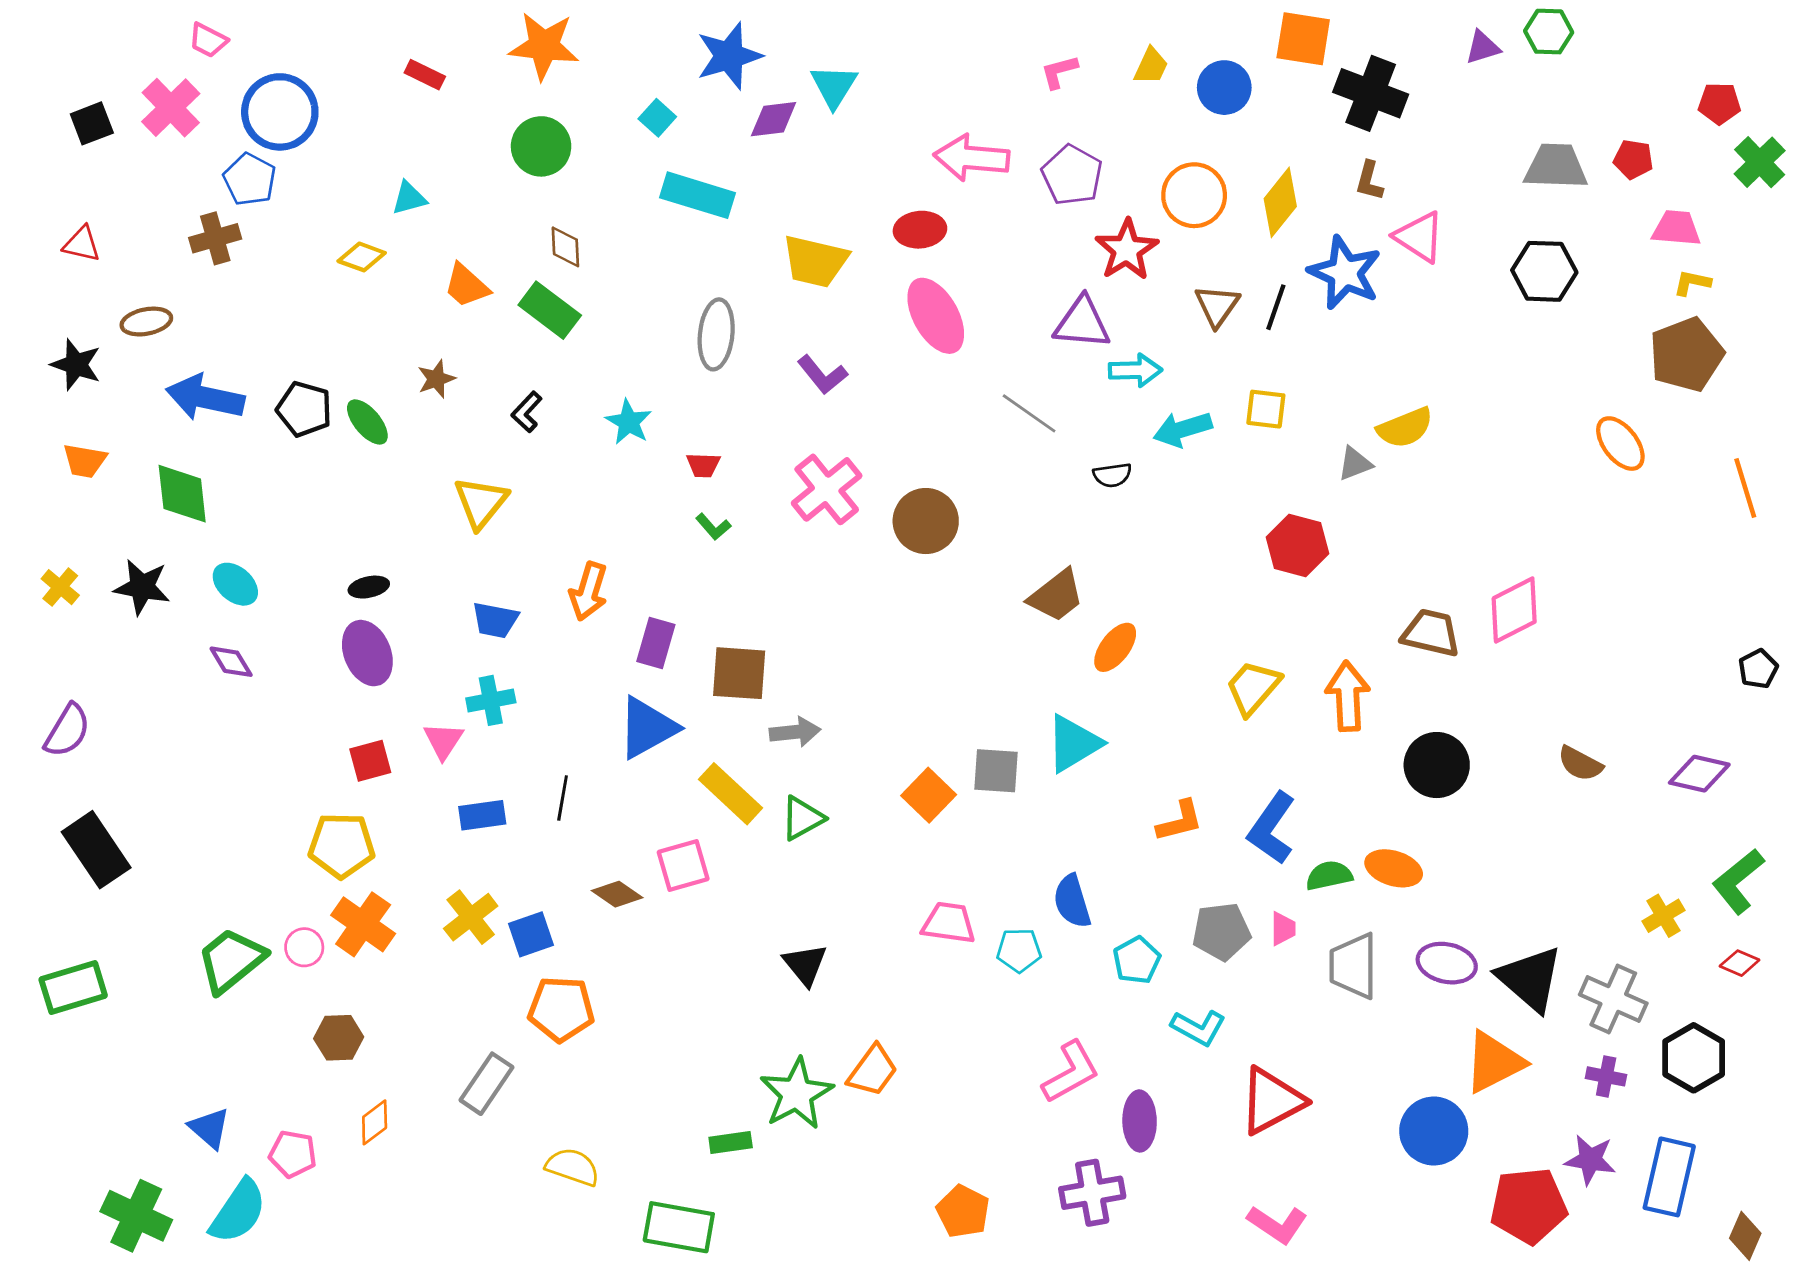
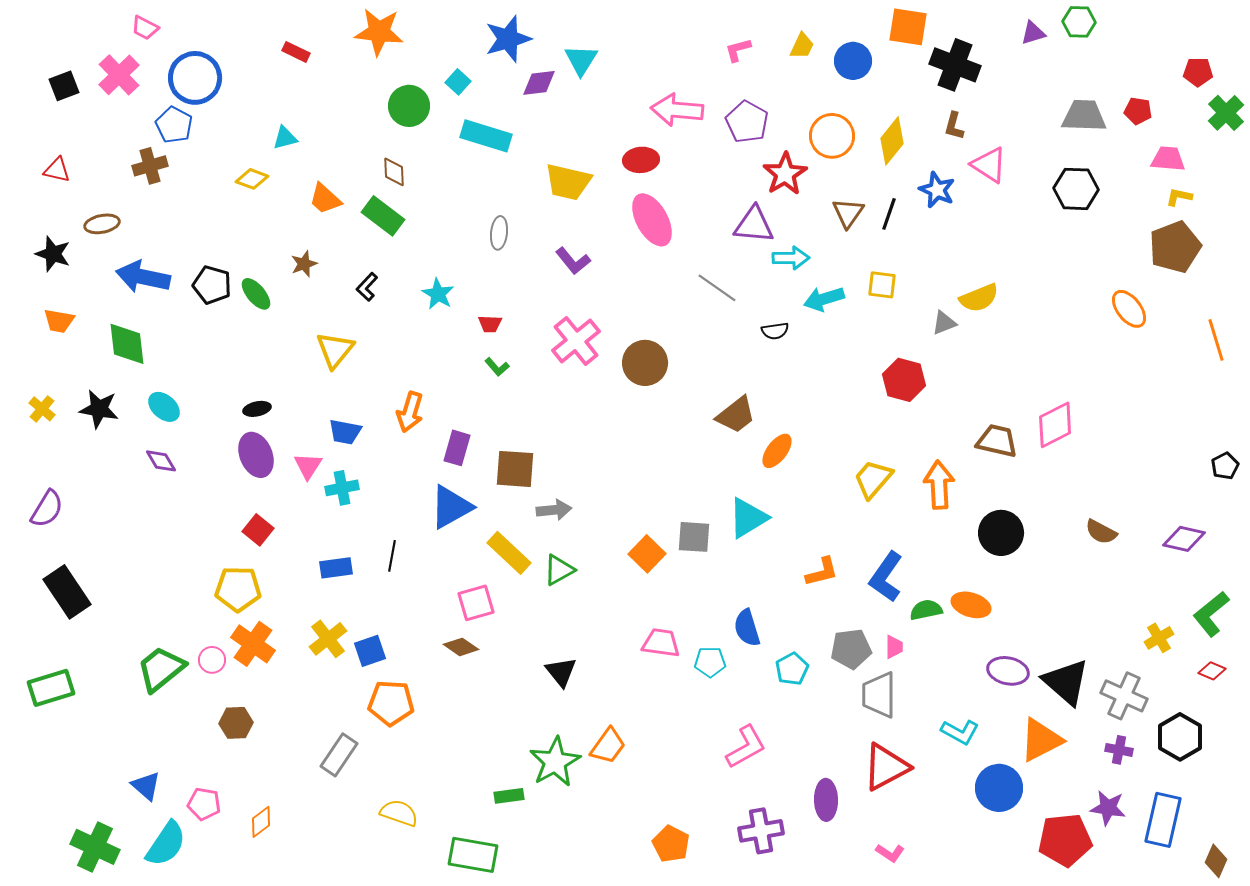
green circle: (541, 146) -> (409, 106), moved
blue star: (1345, 273) -> (937, 190), size x0.7
gray ellipse: (716, 334) -> (499, 233), size x0.7
pink triangle: (443, 741) -> (308, 466), moved
red square: (370, 761) -> (258, 530), turned -36
brown diamond: (617, 894) -> (461, 647), moved
gray trapezoid: (1353, 966) -> (879, 695), moved
cyan L-shape: (1198, 1028) -> (960, 732), moved
purple ellipse: (1140, 1121) -> (826, 800), moved
orange diamond: (375, 1122) -> (261, 822), moved
pink L-shape: (1277, 1224) -> (890, 853), size x0.7

